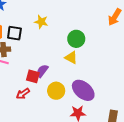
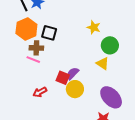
yellow star: (41, 22) -> (94, 27), moved
yellow circle: (56, 91) -> (75, 89), moved
red arrow: (23, 94) -> (40, 92), moved

